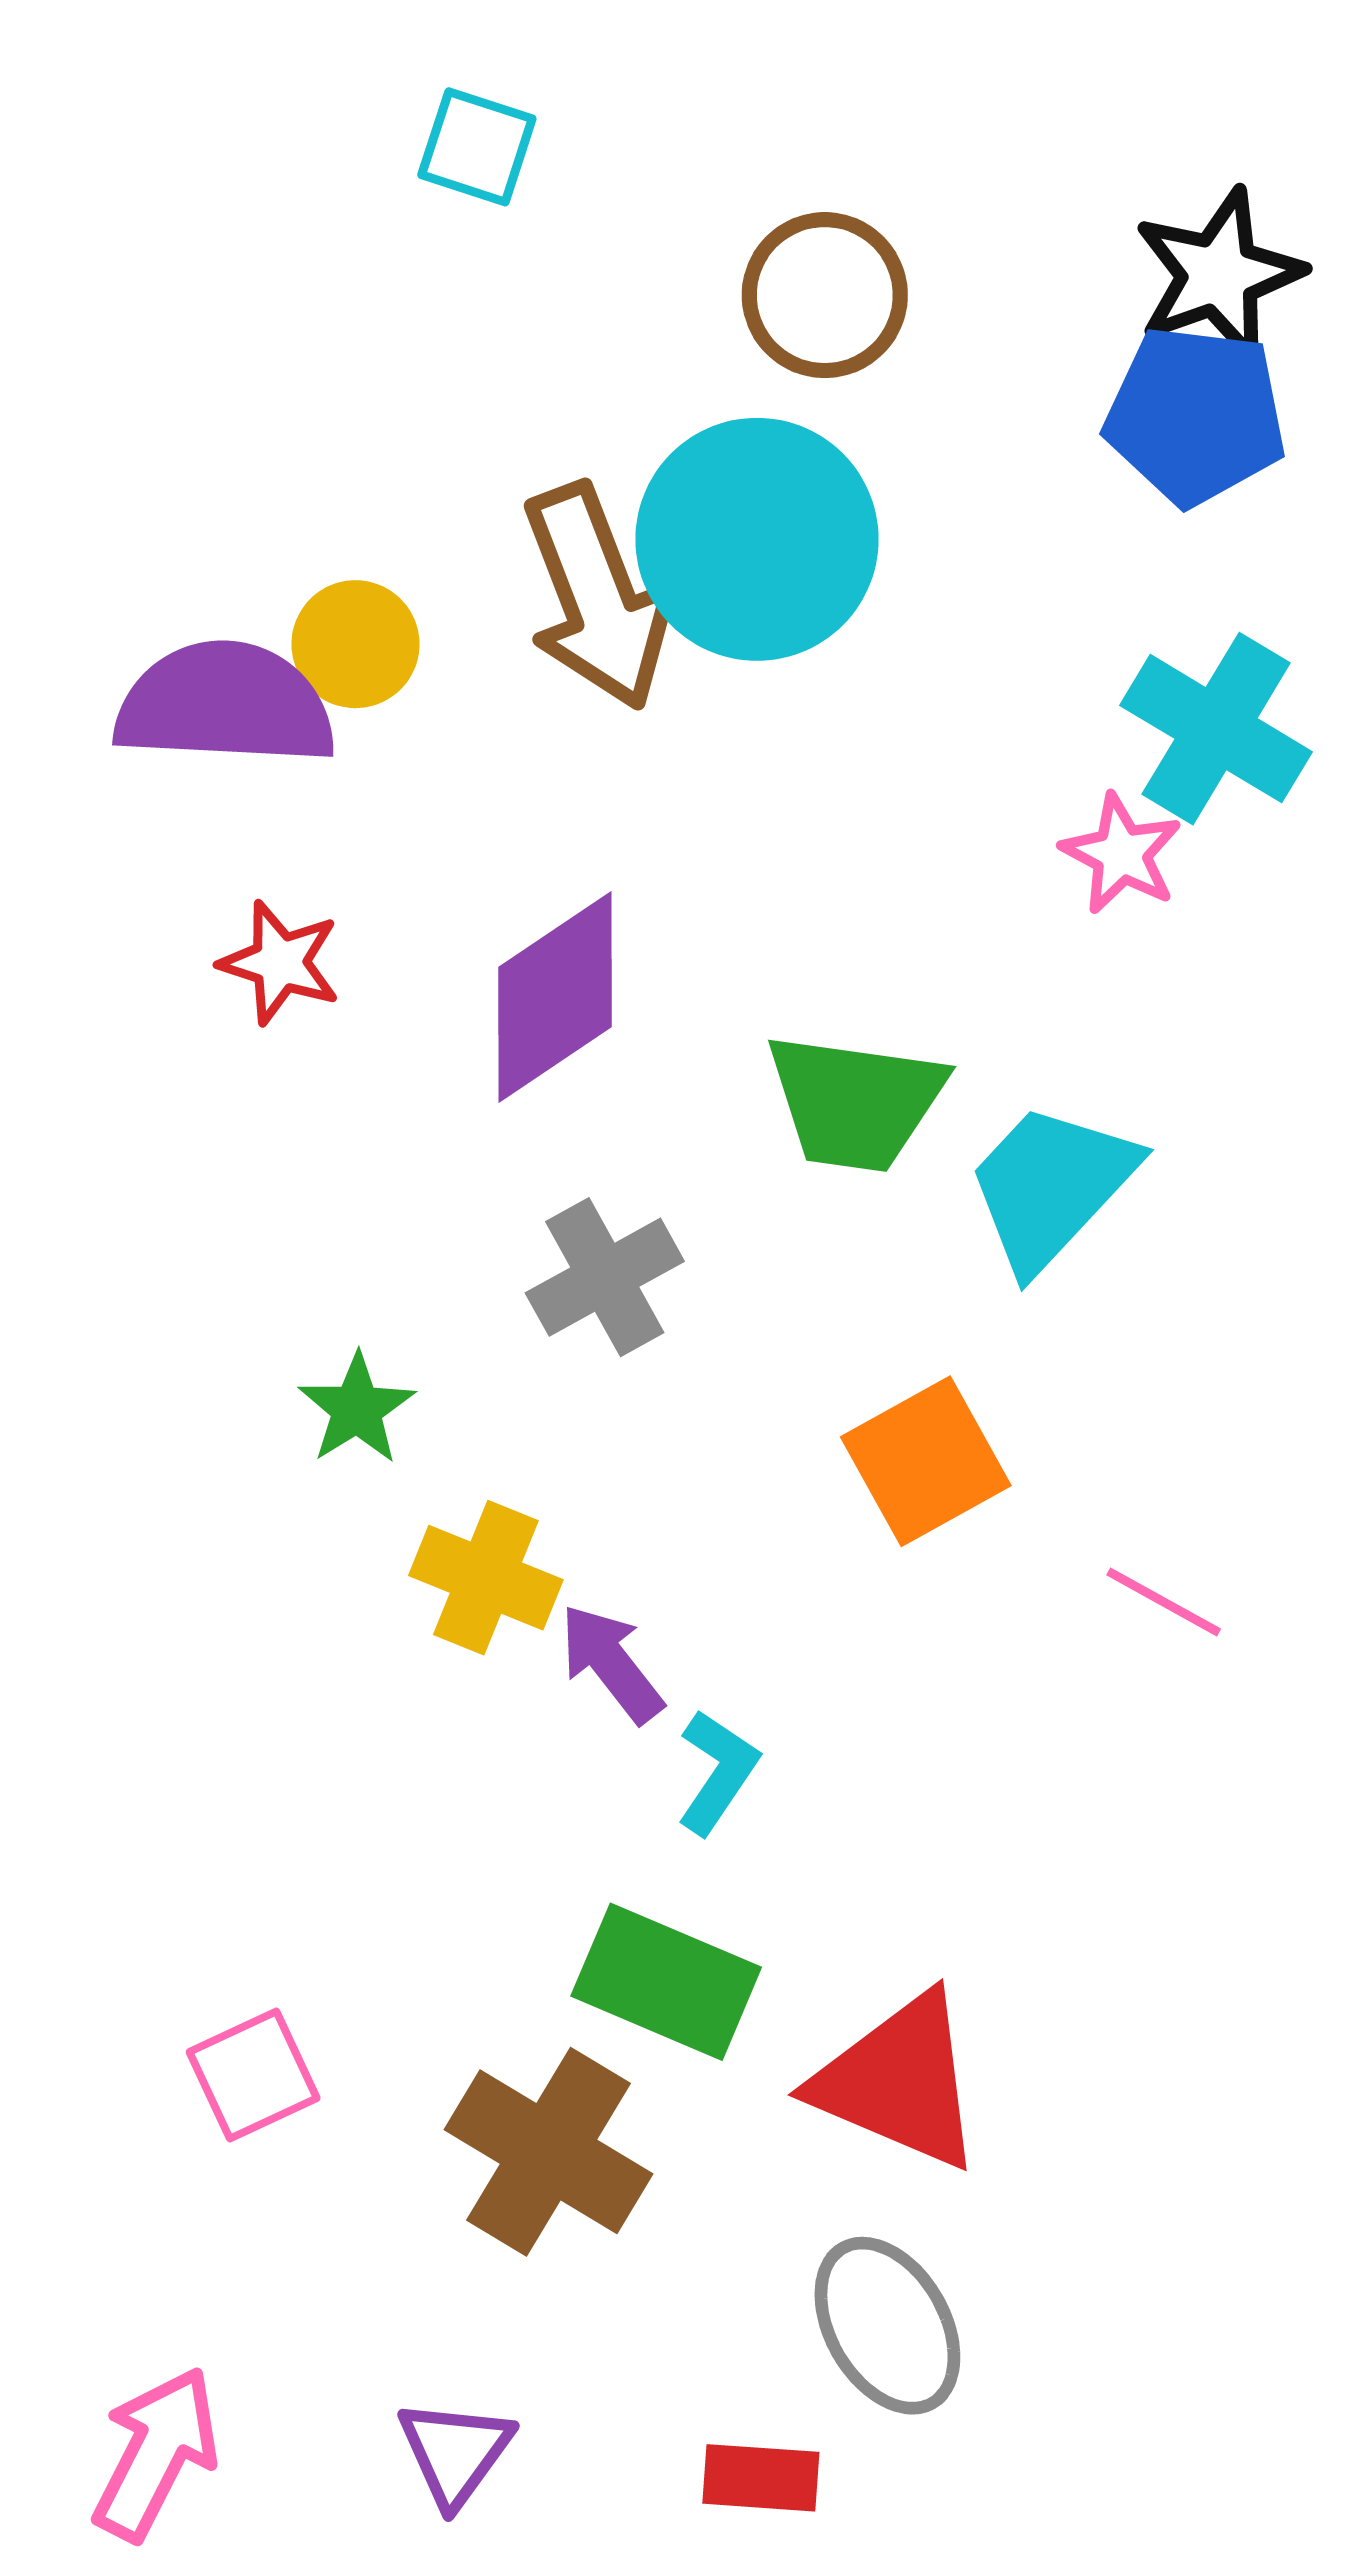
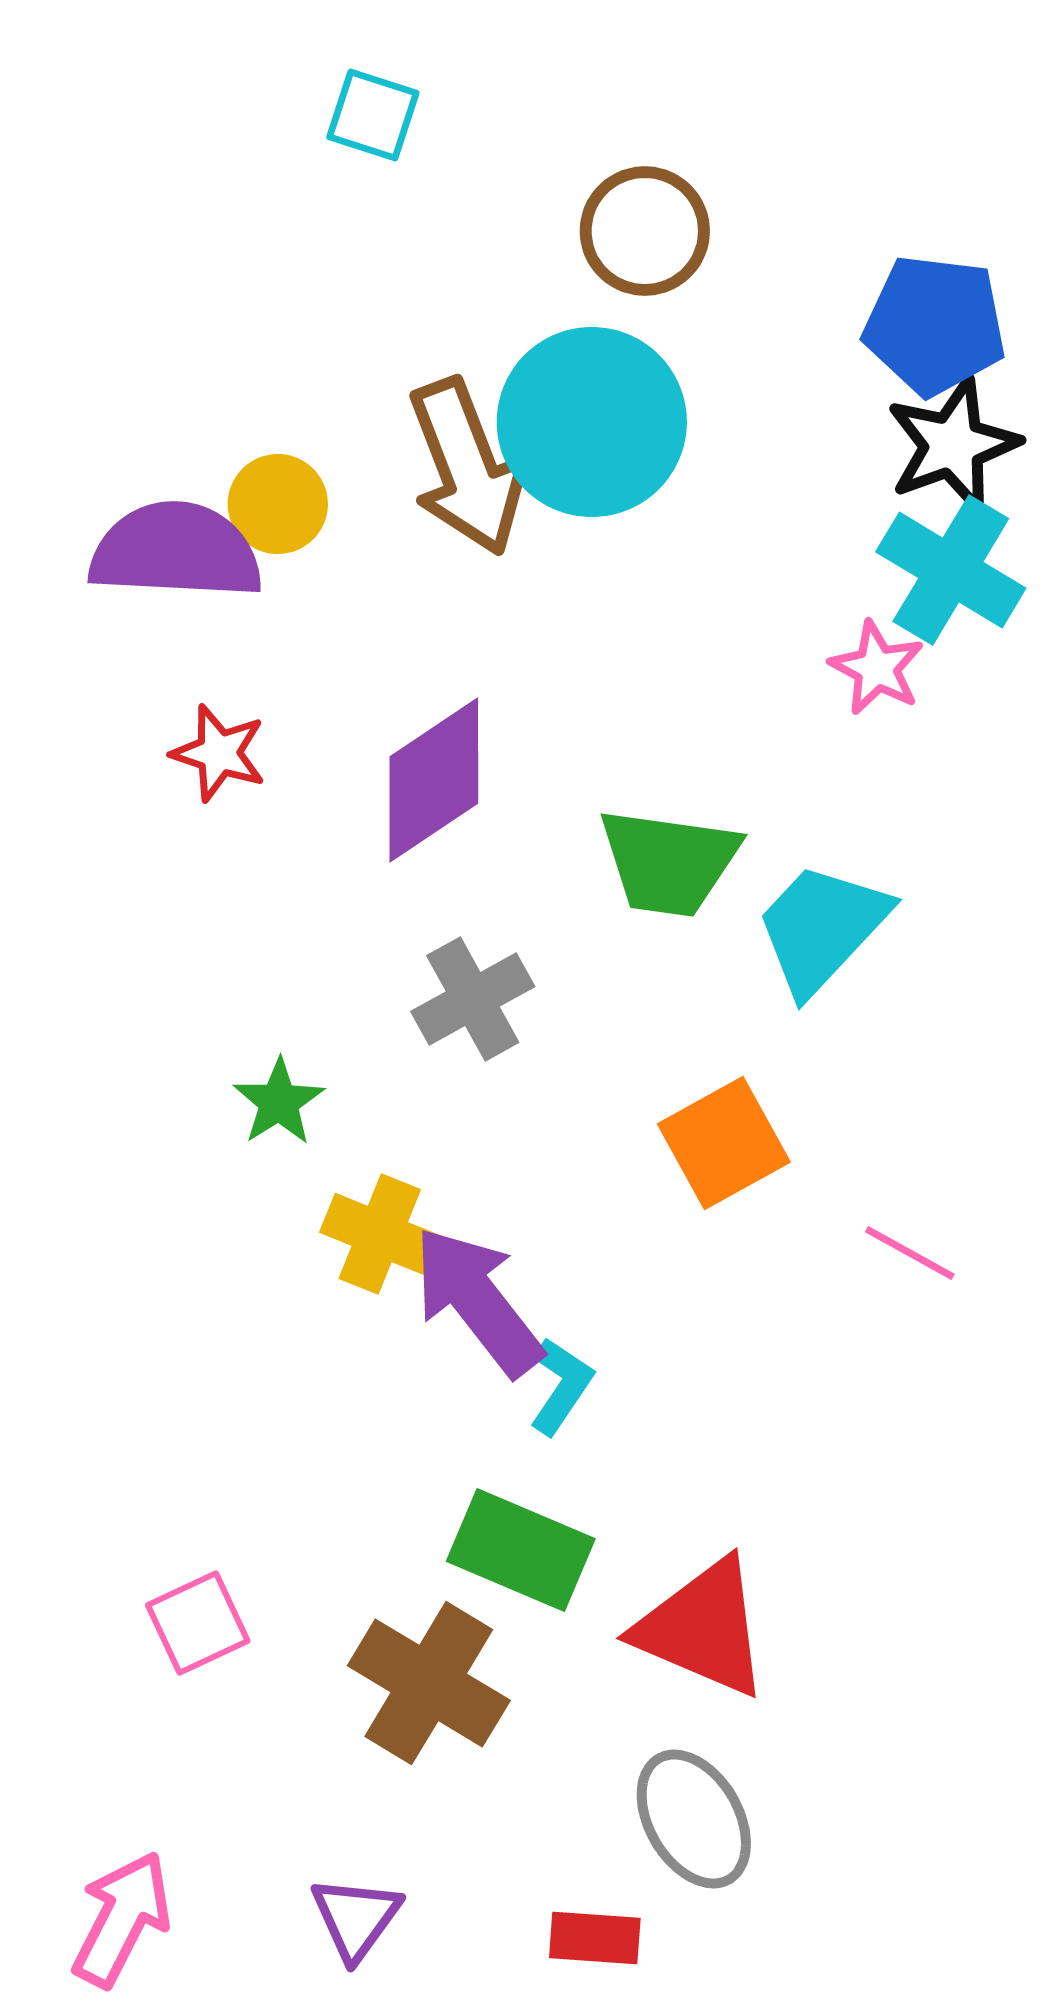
black star: (1219, 275) -> (953, 445), moved
purple arrow: (611, 1663) -> (478, 1301), size x1.6

